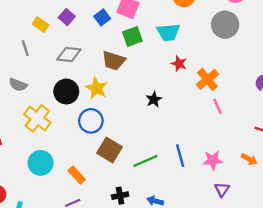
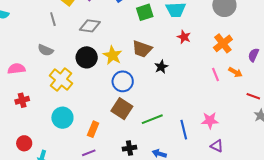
brown trapezoid: (114, 61) -> (142, 49), moved
orange cross: (207, 79) -> (223, 43), moved
blue circle: (91, 121) -> (123, 81), moved
blue line: (180, 156) -> (184, 130), moved
orange arrow: (249, 159) -> (235, 72), moved
orange rectangle: (77, 175) -> (93, 129), turned 63
purple triangle: (222, 189) -> (217, 146), turned -40

